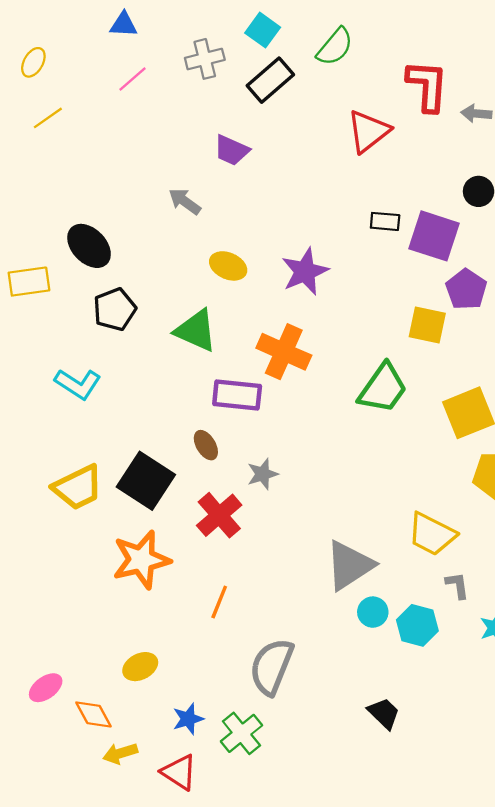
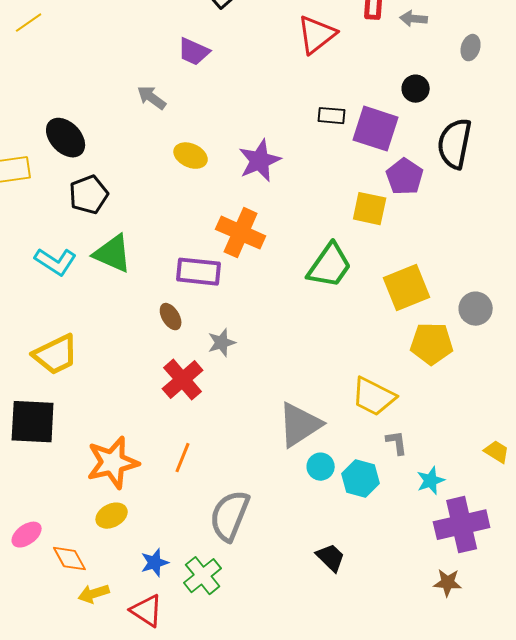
green triangle: (196, 331) -> (113, 254), moved
black square: (146, 481) -> (33, 422), moved, turned -30
orange star: (141, 560) -> (113, 463), moved

